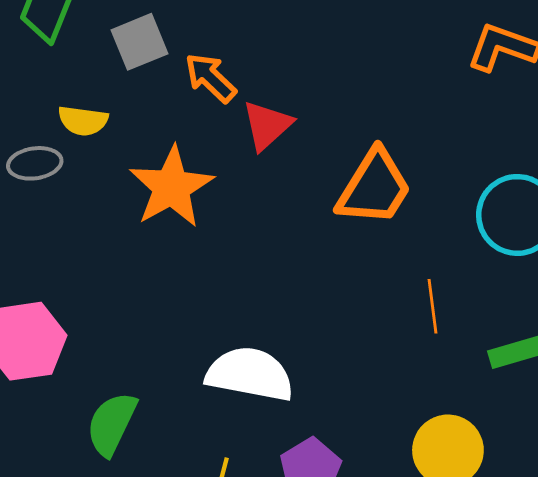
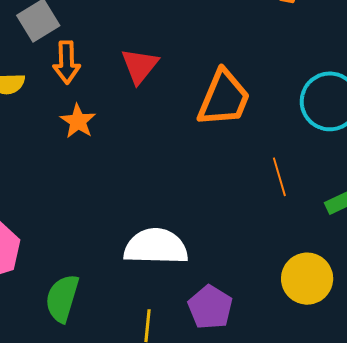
orange arrow: (210, 78) -> (67, 62), moved, turned -126
orange star: (171, 187) -> (78, 121), size x0.6

